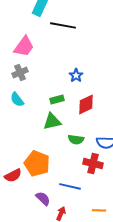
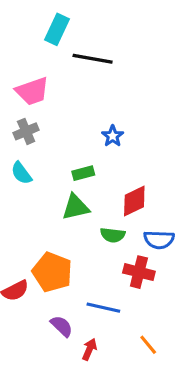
pink trapezoid: (24, 46) -> (32, 91), turned 35
red diamond: (86, 104) -> (134, 201), moved
orange line: (99, 210) -> (148, 345), turned 48

